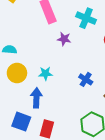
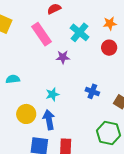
cyan cross: (86, 18) -> (80, 32), turned 30
yellow circle: (17, 73) -> (26, 114), moved

